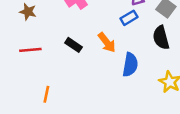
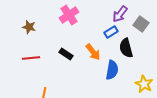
black semicircle: (161, 38) -> (126, 48), moved

